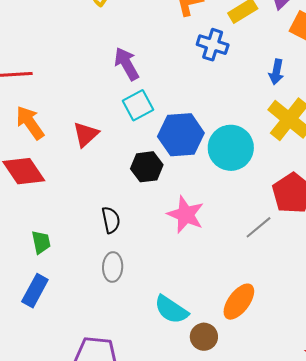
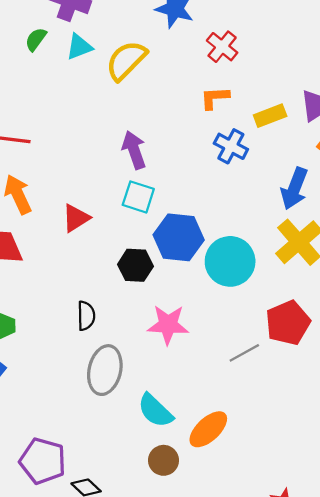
blue arrow: (276, 72) -> (294, 188), size x1.5
cyan square: (138, 105) -> (138, 197), turned 36
pink star: (186, 215) -> (168, 325), turned -30
gray ellipse: (113, 267) -> (105, 370), moved, size x1.5
cyan semicircle: (171, 310) -> (155, 411), moved

